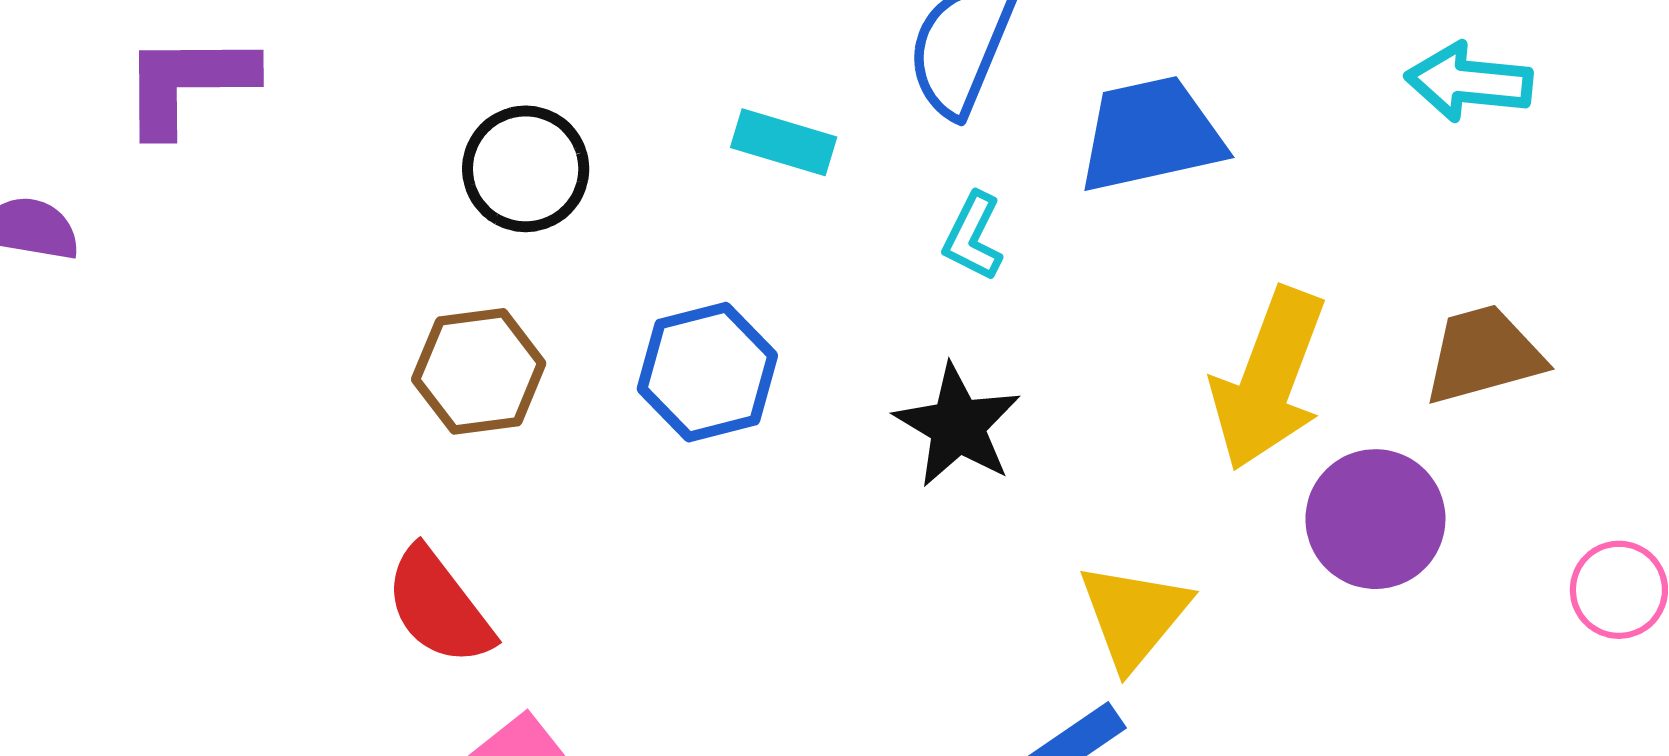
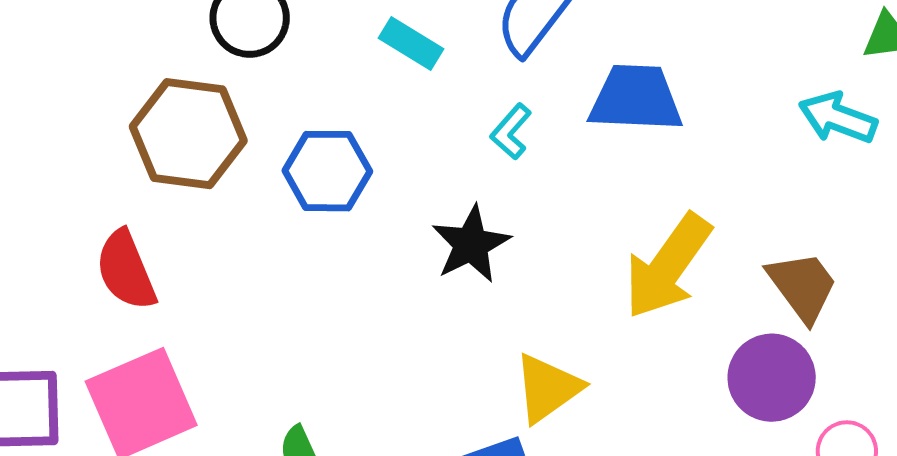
brown trapezoid: (1483, 355) -> (802, 286), turned 54
brown hexagon: (479, 371) -> (188, 134), size x1.4
purple circle: (1375, 519) -> (772, 378), moved

